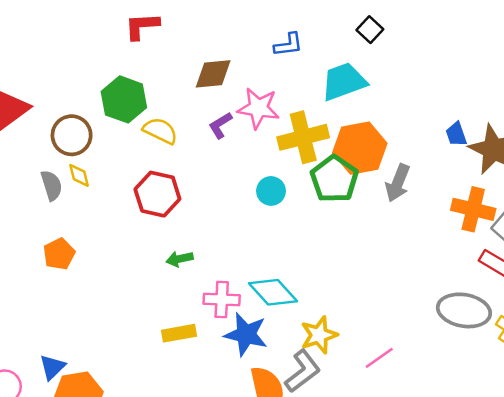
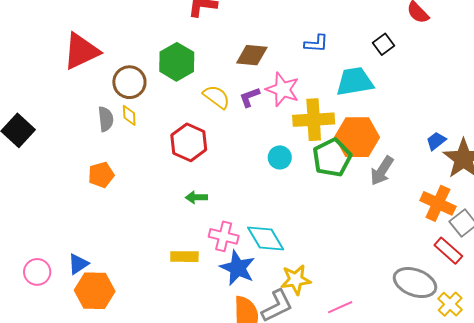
yellow semicircle: (160, 131) -> (216, 97), moved
blue trapezoid: (456, 134) -> (436, 141), turned 60

